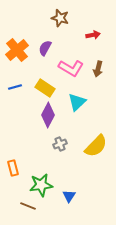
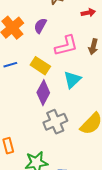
pink L-shape: (71, 68) -> (66, 46), turned -45
gray cross: (60, 144) -> (55, 122), size x1.6

